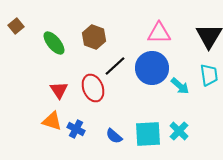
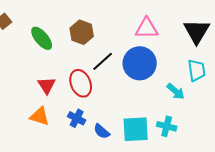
cyan arrow: (180, 86) -> (176, 91), moved
blue cross: (76, 129) -> (77, 118), moved
cyan cross: (179, 131) -> (167, 126), turned -30

